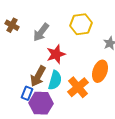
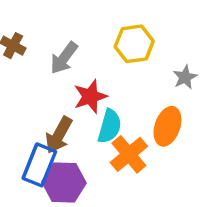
cyan semicircle: (55, 80) -> (110, 126), moved
blue rectangle: (27, 93) -> (39, 165), size x1.6

